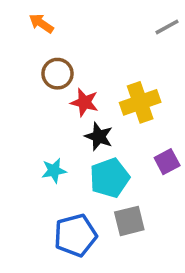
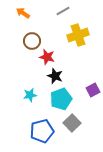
gray line: (167, 27) -> (63, 11), moved
yellow cross: (140, 102) -> (78, 35), moved
gray square: (129, 221) -> (72, 123), turned -30

